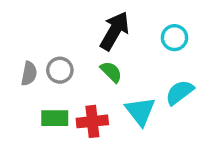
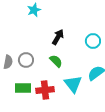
black arrow: (115, 31) -> (58, 37), size x0.7

